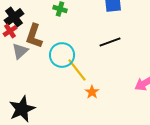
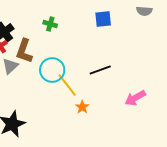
black line: (110, 42) -> (100, 70), moved

